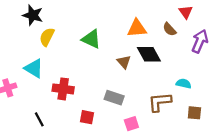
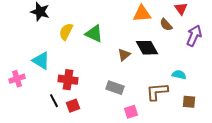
orange triangle: (137, 28) -> (142, 14), moved
yellow semicircle: (47, 37) -> (66, 32), moved
brown triangle: (124, 62) -> (124, 55), turned 32
red square: (87, 117) -> (73, 106), moved, turned -32
black line: (39, 119) -> (54, 101), moved

